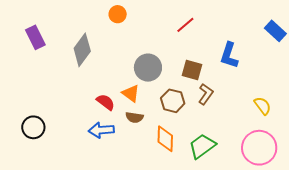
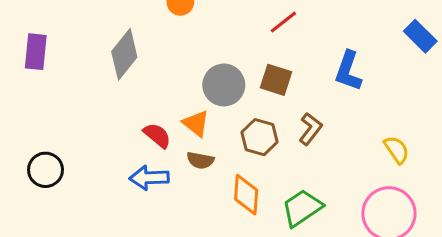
purple rectangle: (35, 37) -> (36, 52), moved, turned 30
brown square: (192, 70) -> (276, 80), moved

